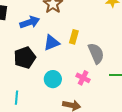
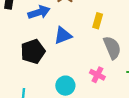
yellow rectangle: (74, 37) -> (98, 21), moved
cyan circle: (53, 79) -> (65, 86), moved

